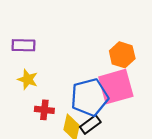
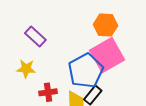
purple rectangle: (23, 45) -> (35, 36), moved, turned 55

